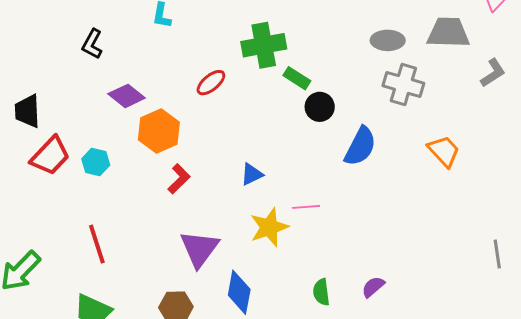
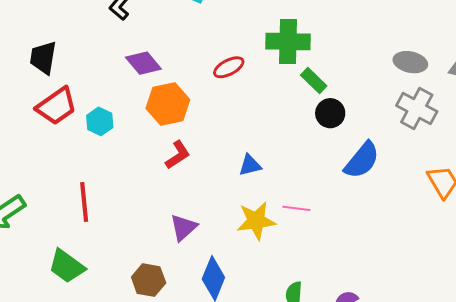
purple triangle: (199, 249) -> (183, 227), size x0.7

